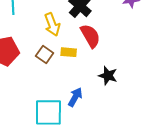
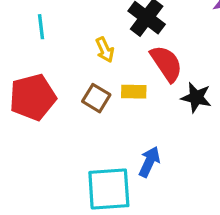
yellow arrow: (52, 24) -> (105, 50), size x0.7
black star: (108, 76) -> (196, 97), moved

